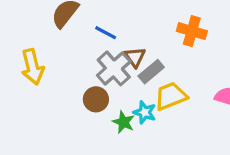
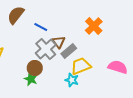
orange cross: (192, 31) -> (94, 26), turned 30
cyan star: (145, 112) -> (72, 80), moved
green star: (124, 122) -> (31, 79), moved

